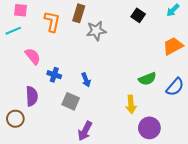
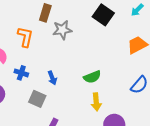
black square: (138, 15) -> (103, 15), size x1.5
orange L-shape: (52, 21) -> (25, 37), moved
green semicircle: (147, 79) -> (92, 77), moved

